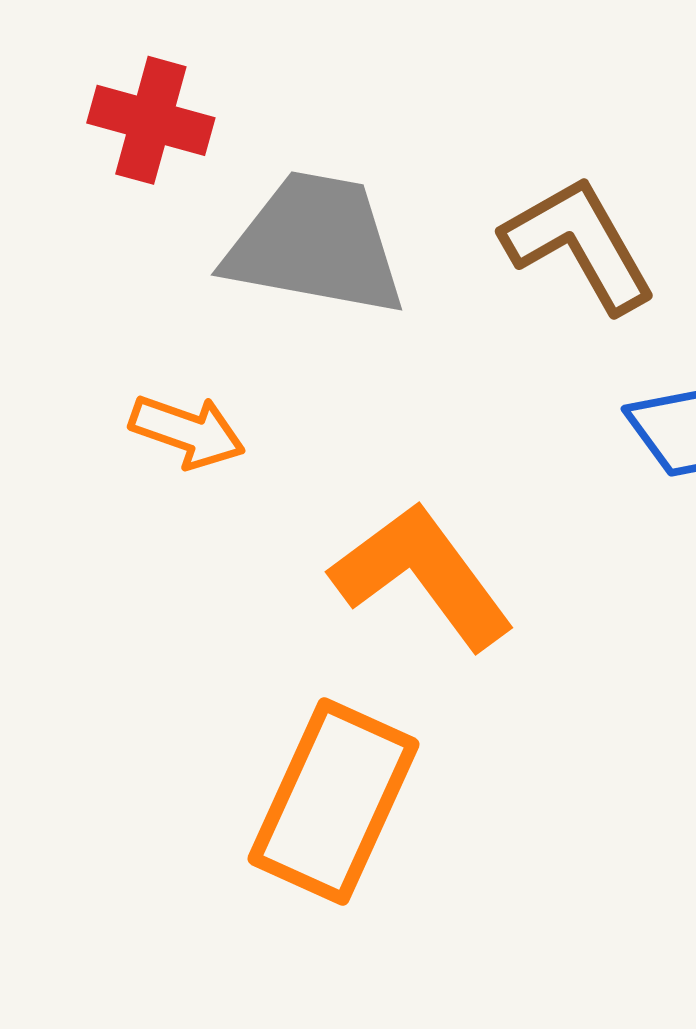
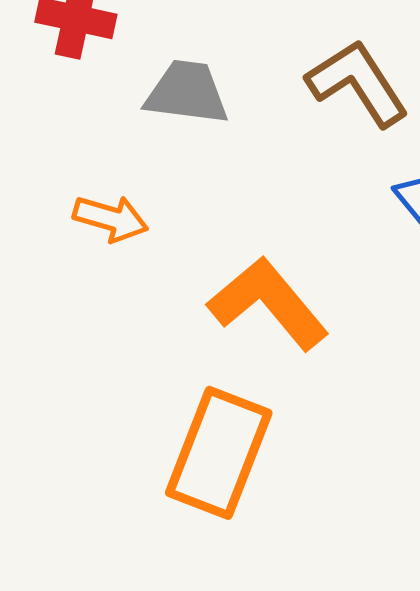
gray trapezoid: (315, 244) -> (187, 93), size x0.7

